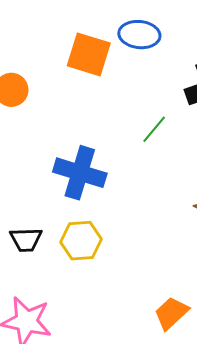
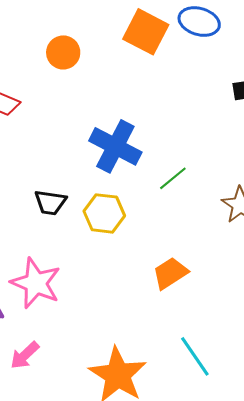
green line: (154, 129) -> (173, 178), moved
orange trapezoid: (171, 313) -> (170, 273), moved

